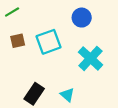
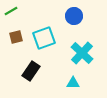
black rectangle: (34, 94) -> (31, 71), moved
cyan triangle: (67, 95) -> (73, 83), moved, turned -40

